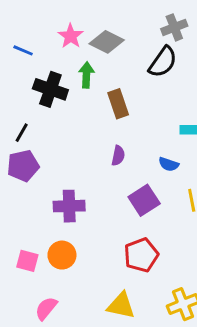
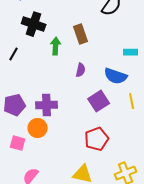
green arrow: (86, 75) -> (56, 46), moved
blue semicircle: (169, 164) -> (116, 76), size x1.6
purple pentagon: (23, 166) -> (15, 105), moved
orange circle: (62, 255) -> (38, 128), moved

